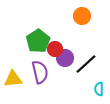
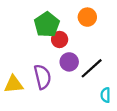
green pentagon: (38, 41) -> (47, 25), moved
red circle: (55, 49) -> (60, 39), moved

